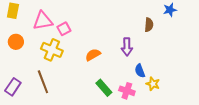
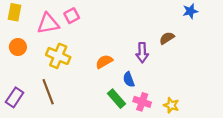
brown semicircle: (149, 25) -> (167, 38), moved, turned -128
pink square: (64, 29) -> (72, 16), moved
blue semicircle: (140, 71) -> (129, 79), moved
yellow star: (153, 84) -> (171, 105), moved

